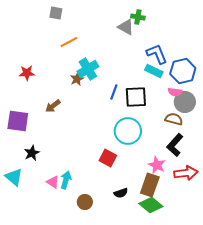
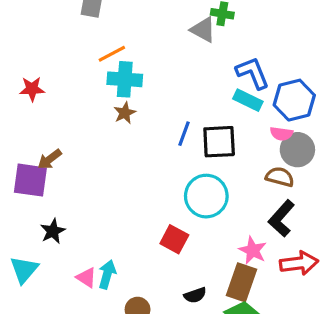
cyan cross: (88, 69) -> (125, 79), moved, turned 35
red star: (27, 73) -> (32, 89), moved
brown arrow: (53, 106) -> (50, 159), moved
cyan triangle: (14, 177) -> (24, 270), turned 30

